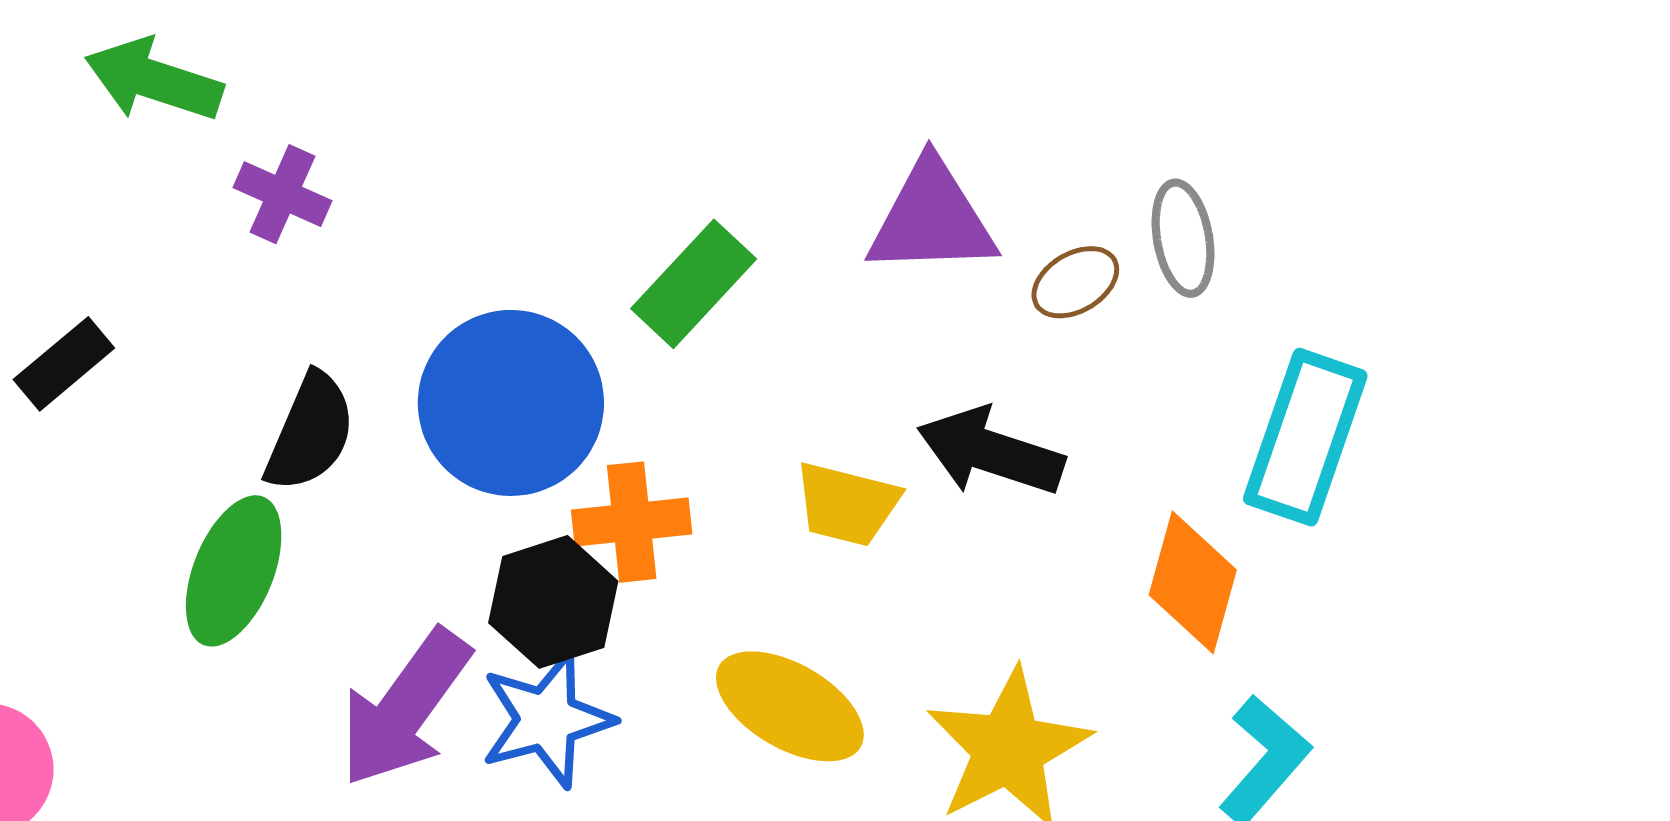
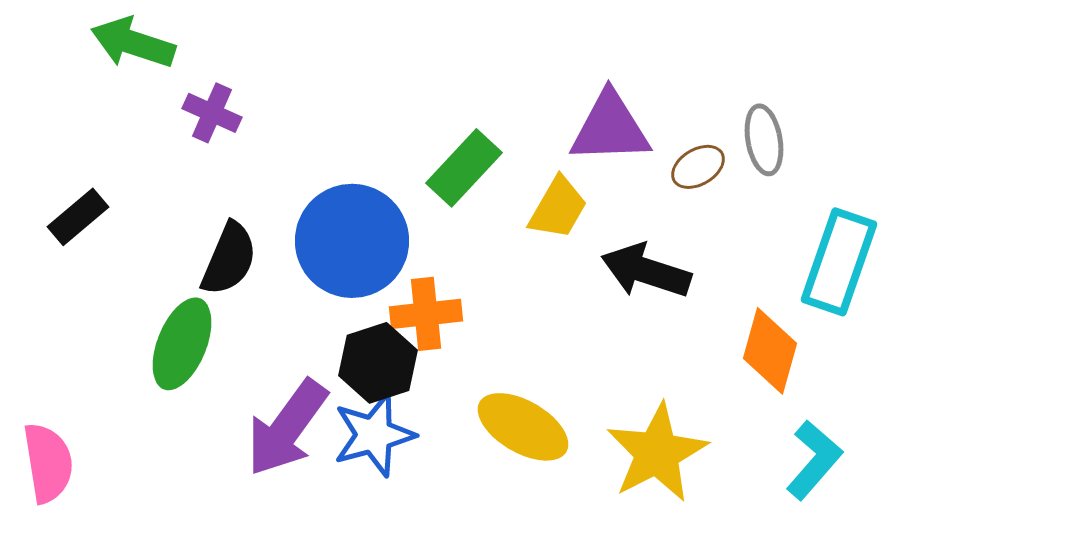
yellow trapezoid: (847, 504) -> (558, 208), moved, turned -74

